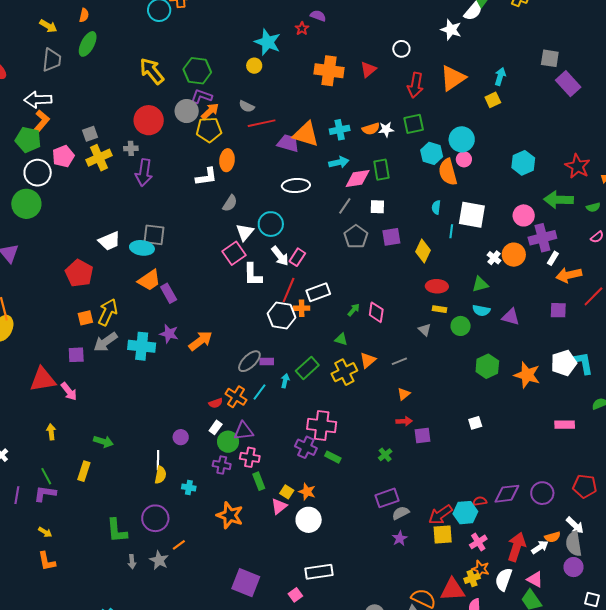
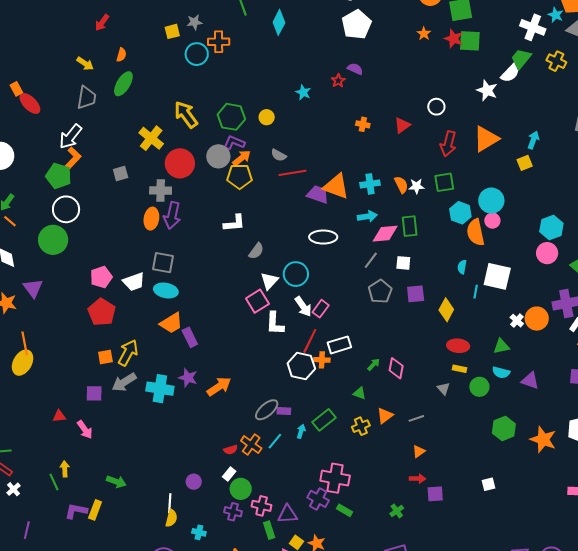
cyan star: (268, 42) -> (303, 92), size x0.6
yellow circle: (254, 66) -> (267, 117), moved
orange cross: (329, 71) -> (363, 124), size x0.5
white arrow: (38, 100) -> (71, 136), turned -52
orange semicircle: (371, 129) -> (401, 185), turned -102
gray cross: (131, 148) -> (161, 191), size x1.5
pink pentagon: (63, 156) -> (101, 277), moved
yellow cross: (99, 158) -> (151, 138), moved, turned -30
orange ellipse: (227, 160) -> (151, 219), moved
pink circle: (524, 215) -> (547, 253), moved
gray square: (154, 235) -> (163, 263), moved
yellow cross: (344, 372) -> (361, 426), size x0.7
red triangle: (43, 379) -> (59, 416), size x0.5
purple triangle: (244, 431) -> (288, 514), moved
green line: (46, 476) -> (54, 482), moved
purple L-shape: (45, 494) -> (76, 511), moved

